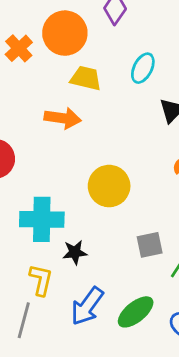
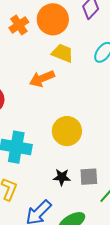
orange arrow: (63, 118) -> (42, 79), turned 140
black star: (75, 252) -> (62, 177), moved

